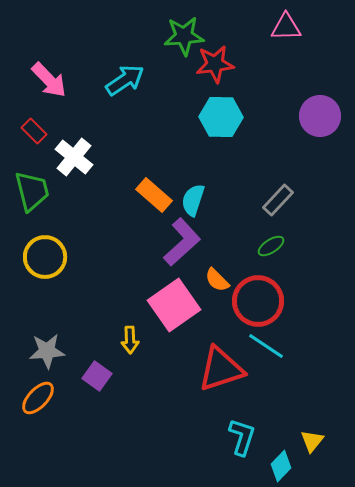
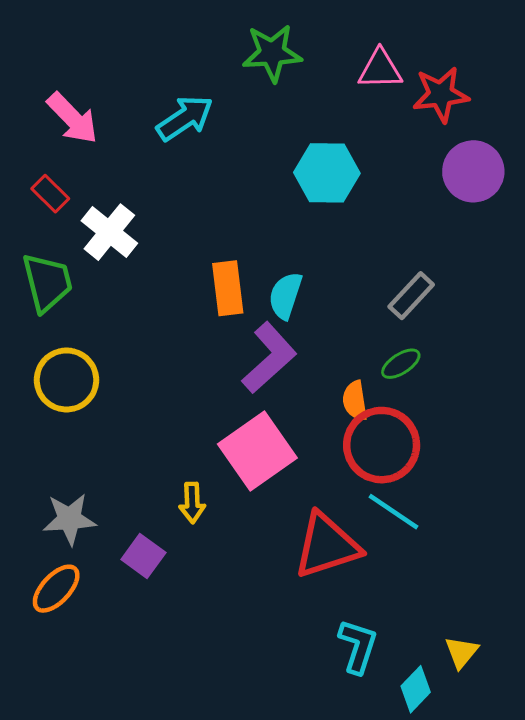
pink triangle: (286, 27) -> (380, 69), moved
red star: (215, 64) -> (441, 94), moved
orange rectangle: (154, 195) -> (228, 288), turned 42
orange semicircle: (217, 280) -> (355, 401), moved, turned 36

